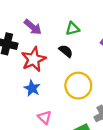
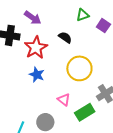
green triangle: (73, 29) -> (83, 15), moved
pink triangle: (45, 117) -> (64, 100), moved

